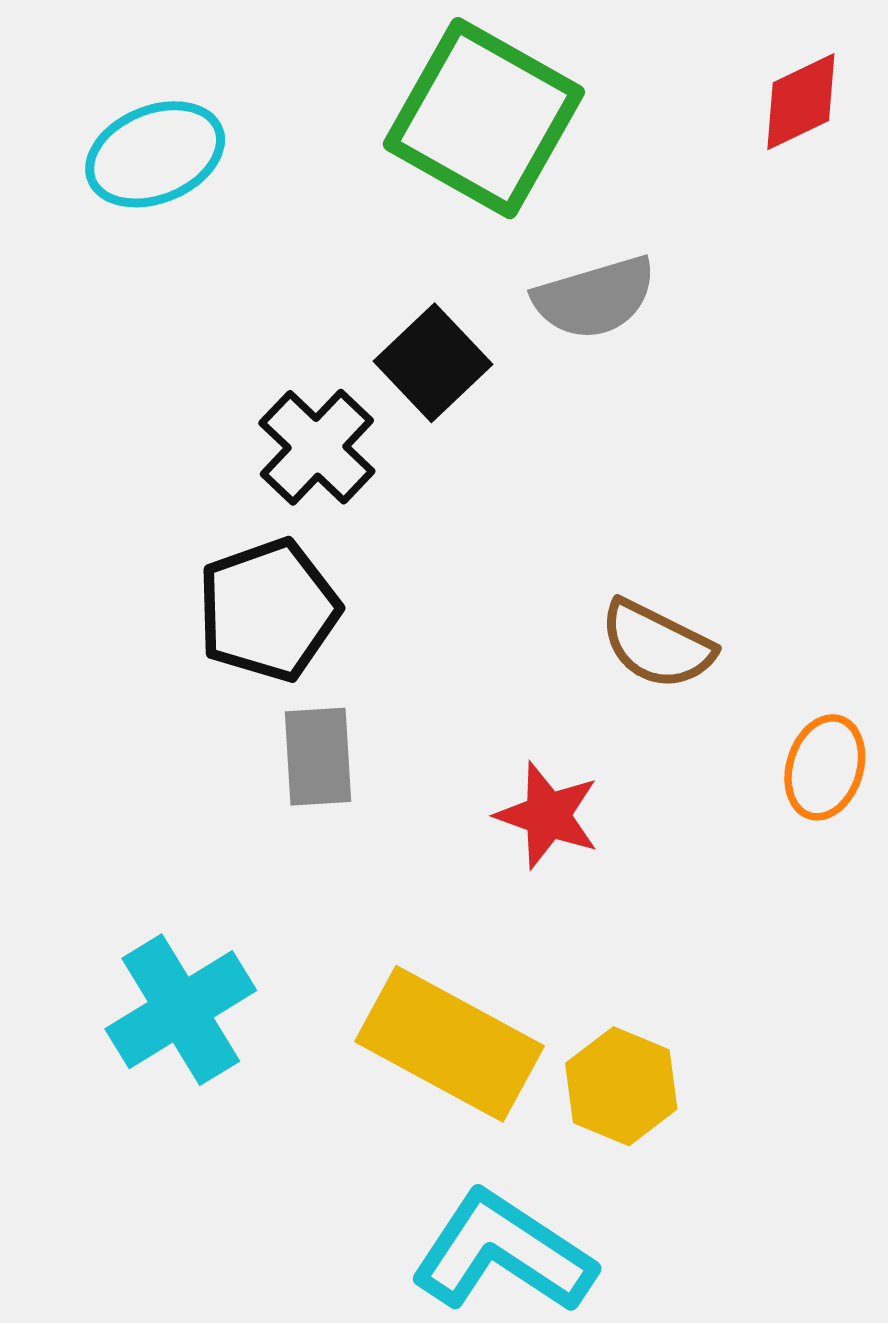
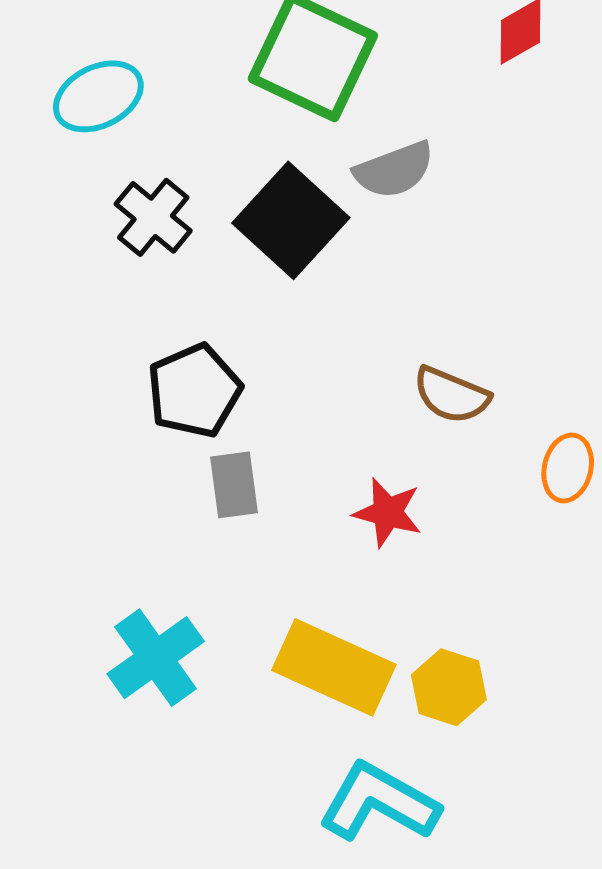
black square: (433, 363) -> (291, 220), size x1.5
black cross: (317, 447) -> (153, 217), moved

